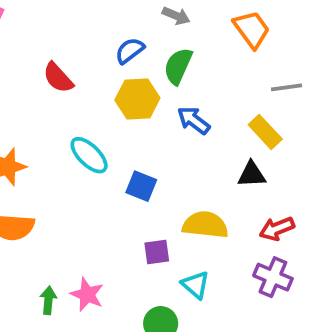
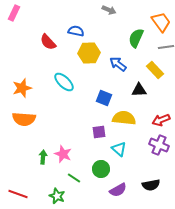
orange trapezoid: (252, 29) -> (161, 22), moved
blue semicircle: (130, 51) -> (76, 31), moved, turned 49
green semicircle: (178, 66) -> (136, 38), moved
black triangle: (252, 174) -> (139, 90), moved
blue square: (141, 186) -> (104, 98), moved

